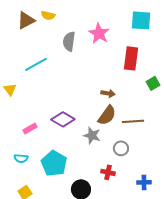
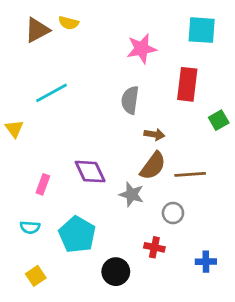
pink star: (99, 33) -> (142, 49), turned 30
gray semicircle: (69, 41) -> (130, 100), moved
purple diamond: (63, 119) -> (90, 172), turned 35
pink rectangle: (30, 128) -> (43, 184), turned -40

